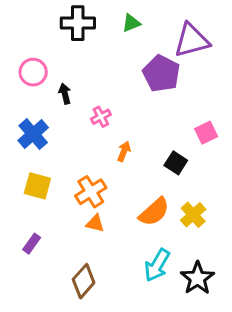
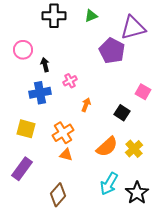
pink square: (206, 133) -> (143, 92), turned -35
blue cross: (33, 134) -> (40, 93), moved, turned 30
purple rectangle: (32, 244) -> (22, 169), size x1.6

